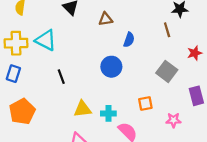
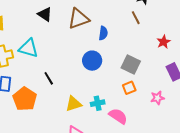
brown triangle: (106, 19) -> (79, 19), size x1.6
red star: (195, 53) -> (164, 42), moved
gray square: (167, 71) -> (131, 64), moved
orange pentagon: (22, 112) -> (25, 99), moved

